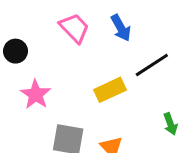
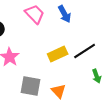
black line: (152, 65) -> (85, 51), moved

